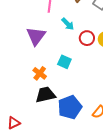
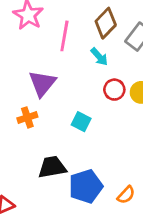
cyan arrow: (68, 24) -> (99, 57), moved
orange cross: (40, 73) -> (27, 117), moved, turned 32

